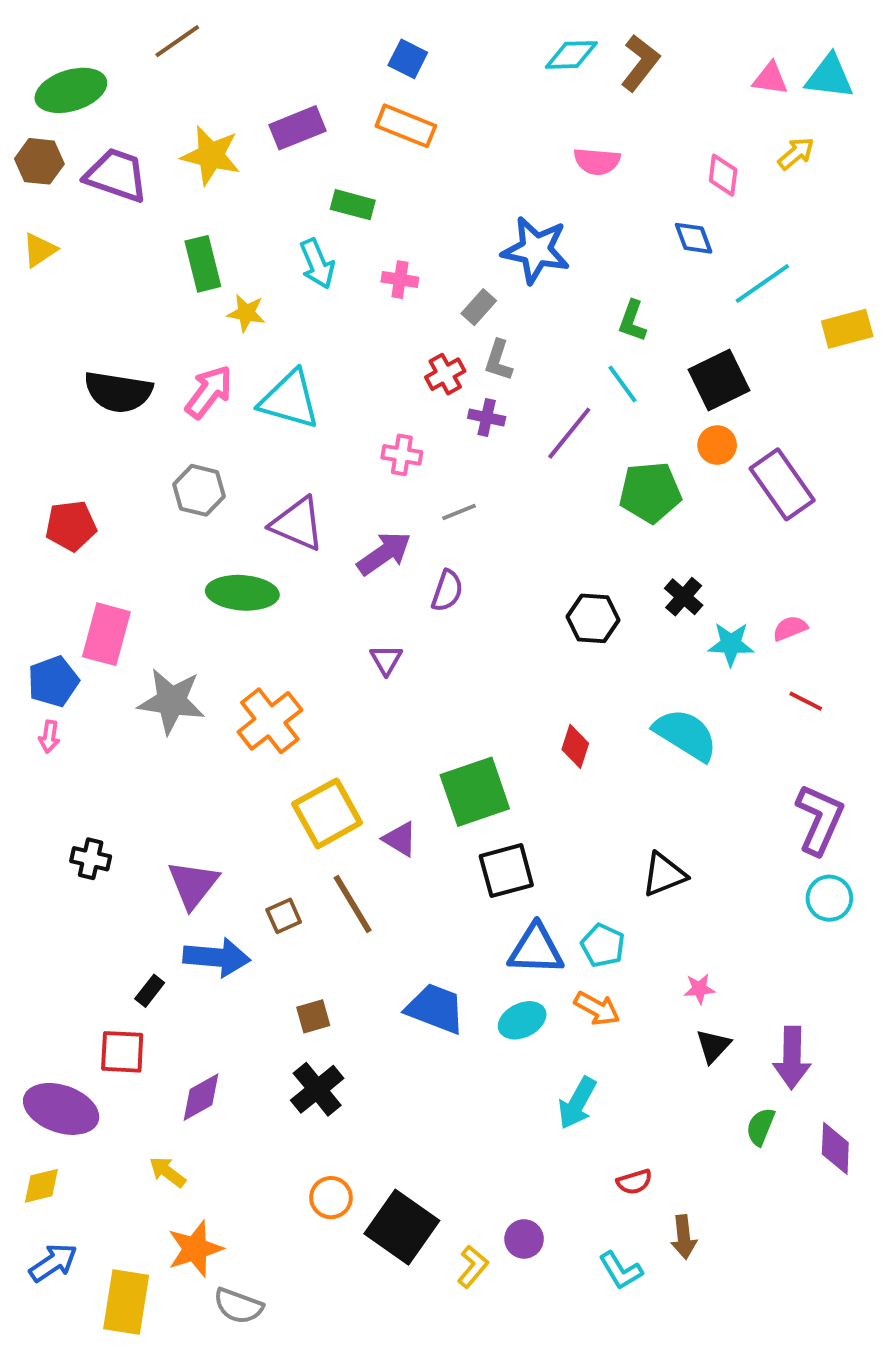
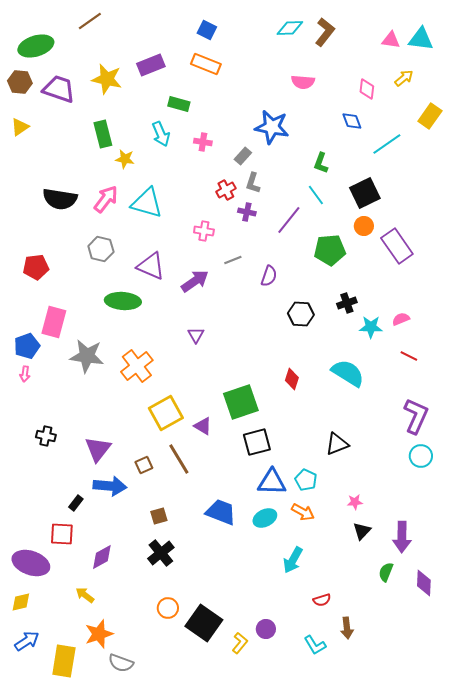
yellow rectangle: (847, 329) -> (430, 116), moved, turned -40
purple semicircle: (447, 591) -> (269, 276), moved
black cross: (684, 597) -> (347, 303), turned 30

